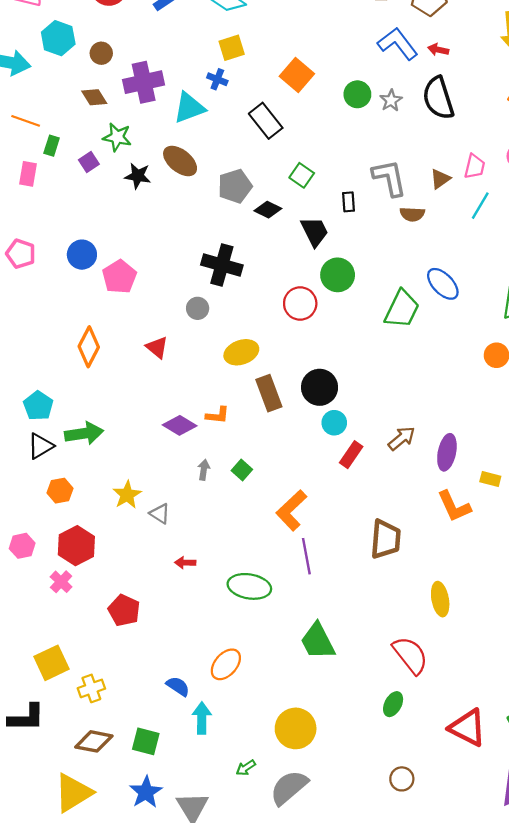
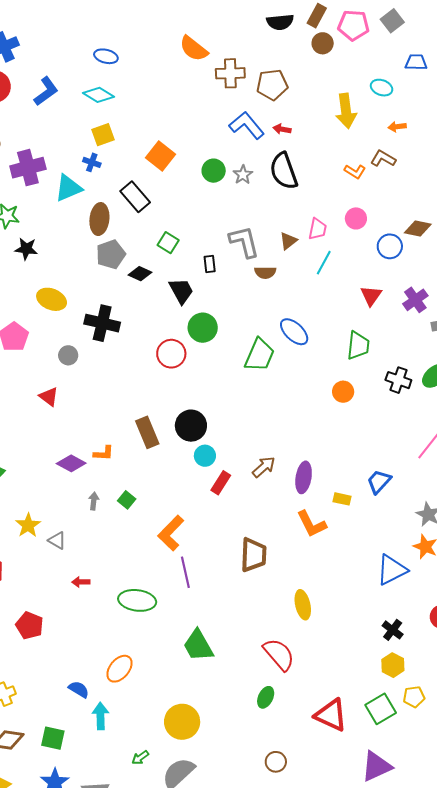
brown ellipse: (180, 161) -> (99, 219), moved, turned 60
gray circle: (198, 308) -> (68, 355), moved
yellow ellipse: (241, 352) -> (52, 299), moved, turned 44

